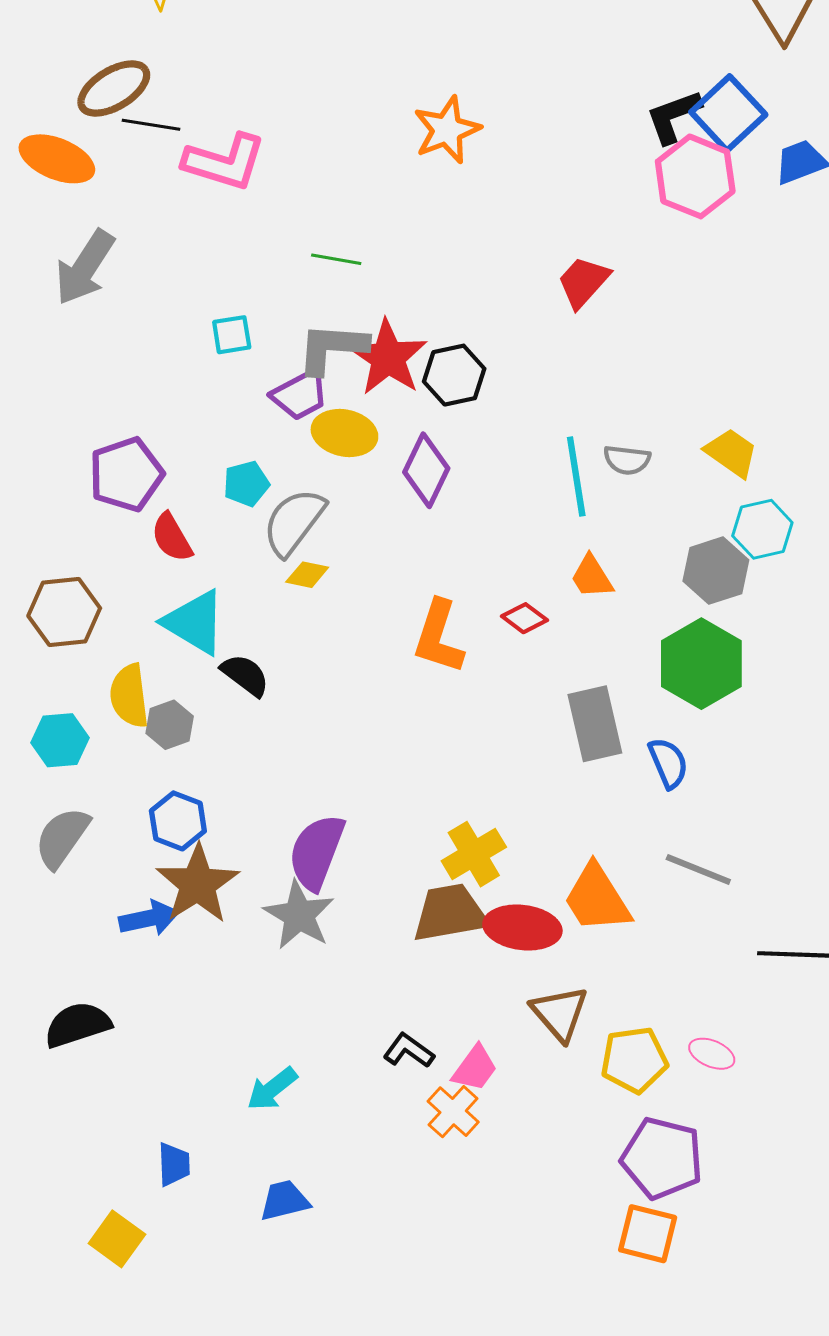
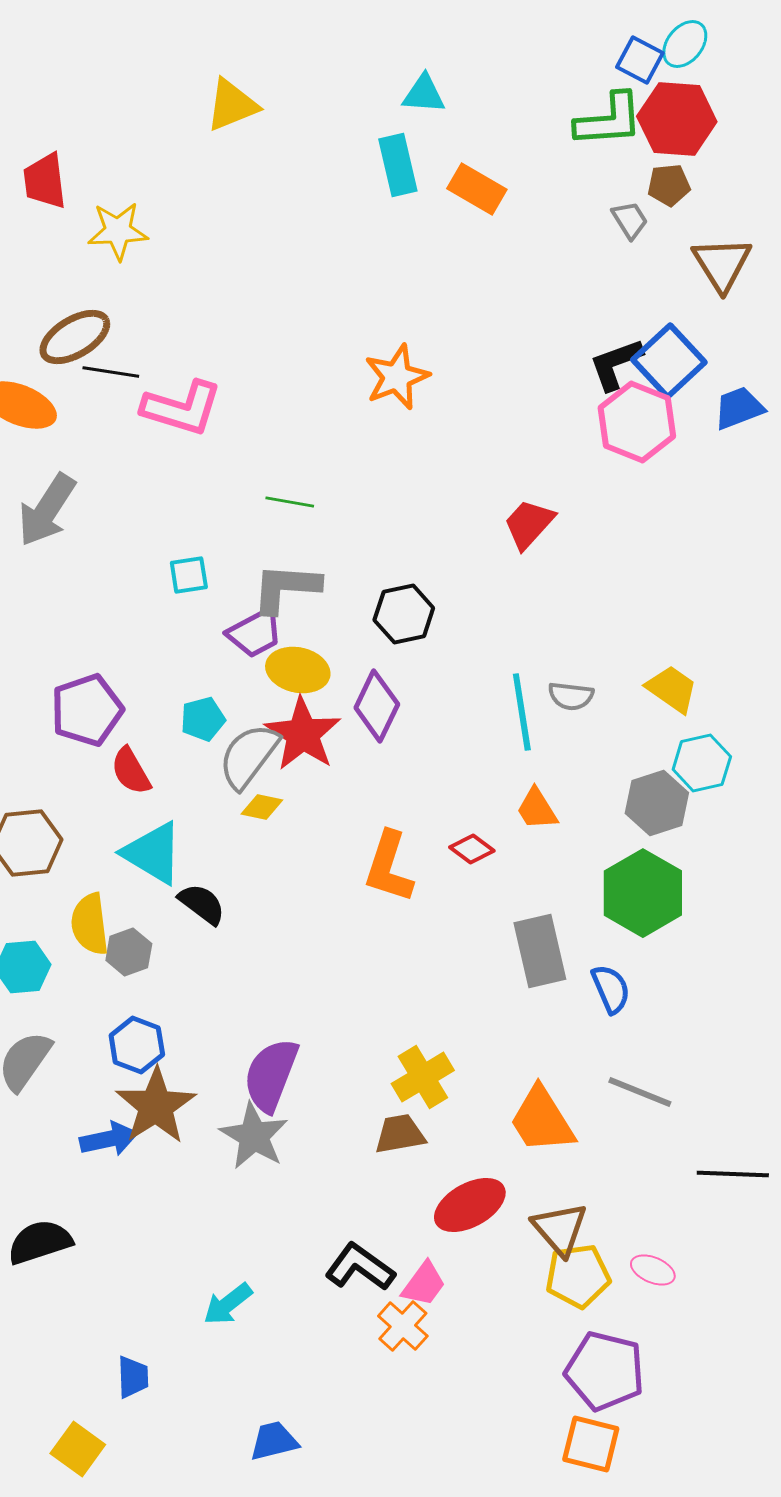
red star: (388, 357) -> (303, 734), moved
brown trapezoid: (450, 913) -> (400, 1134), size x0.7
red ellipse: (522, 927) -> (470, 1205), moved, turned -36
brown triangle: (560, 1013) -> (560, 1229), moved
black L-shape: (409, 1051) -> (360, 1267), size x1.4
blue trapezoid: (284, 1201) -> (274, 1441), moved

